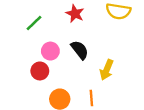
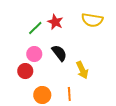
green line: (34, 23) -> (35, 28), moved
yellow arrow: (107, 70) -> (82, 70), turned -48

